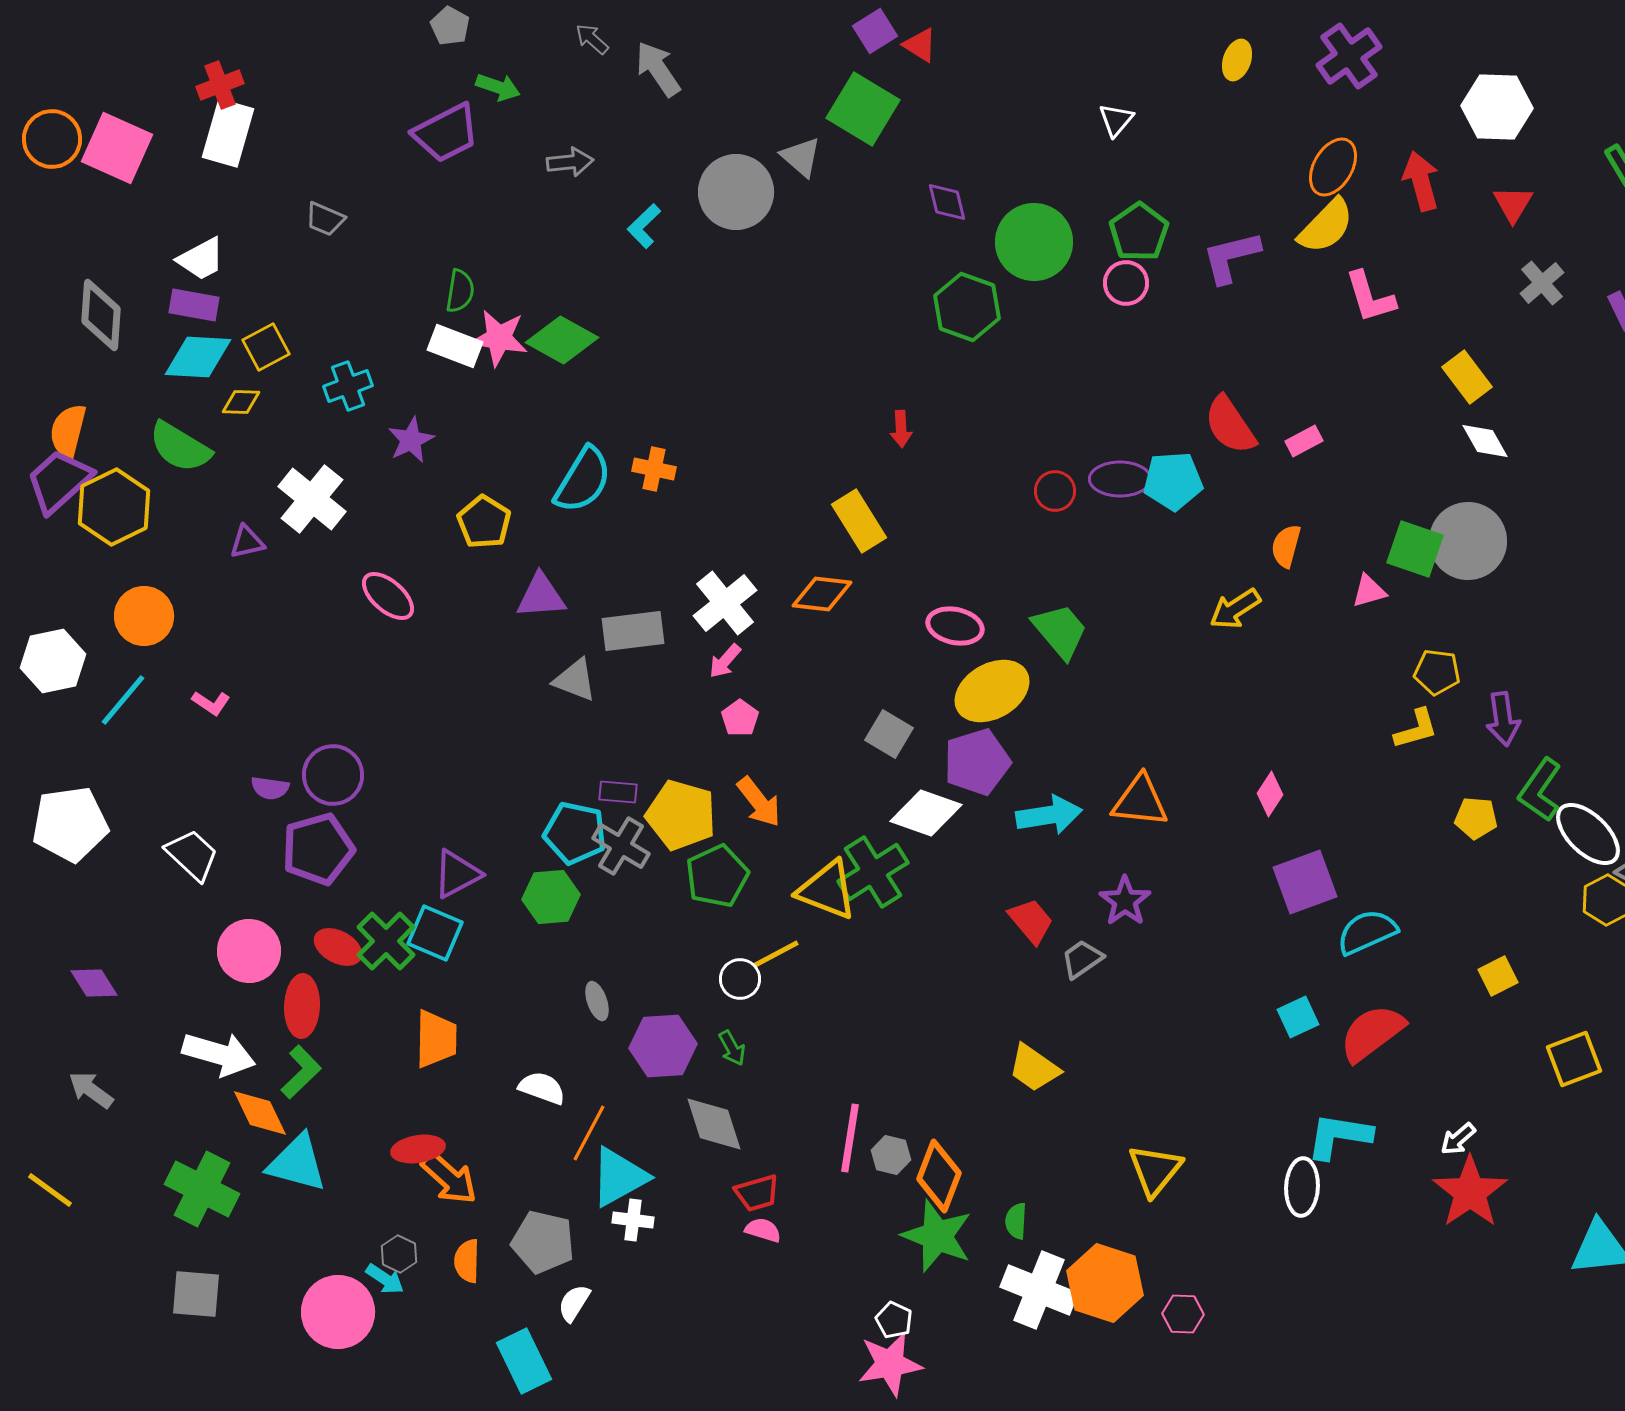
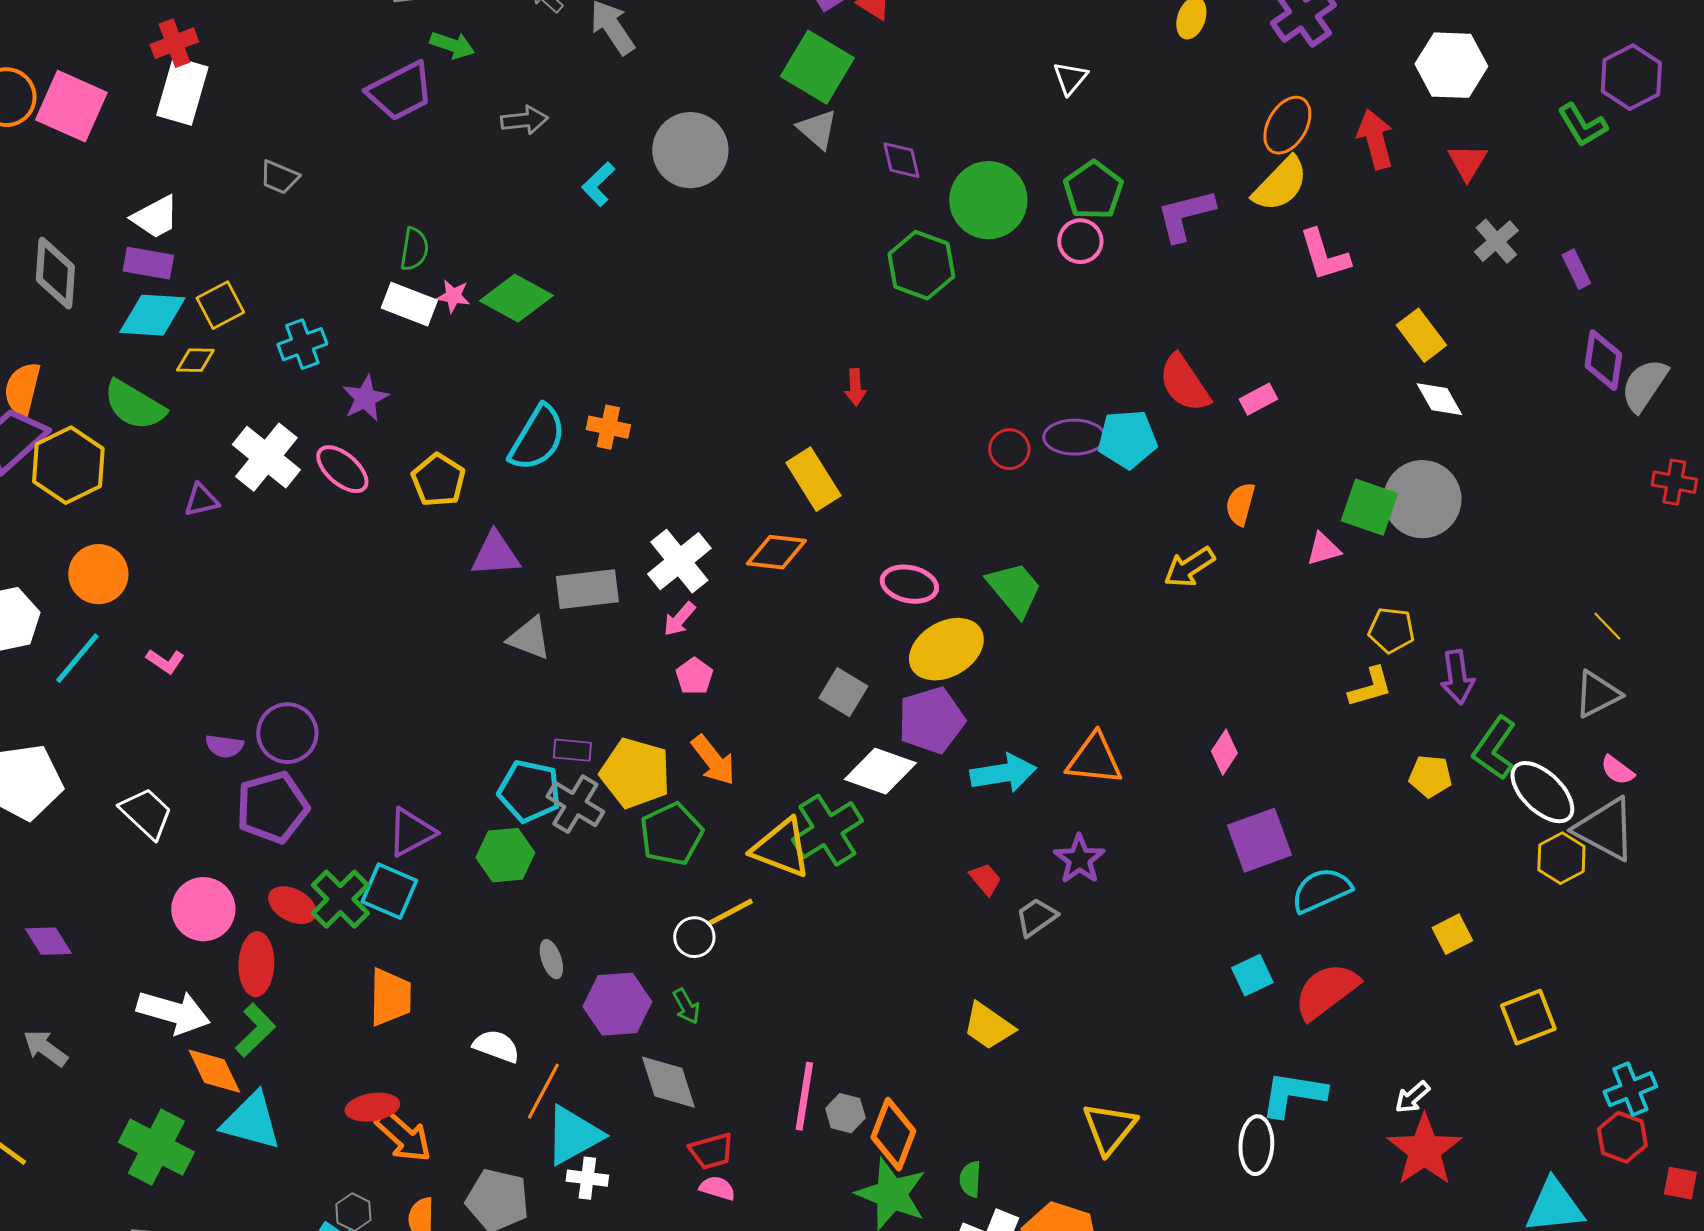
gray triangle: (801, 157) -> (817, 129), moved
pink star: (499, 338) -> (453, 296), size x0.6
pink ellipse: (388, 596) -> (342, 469), moved
red trapezoid: (1031, 921) -> (985, 879), size x0.7

